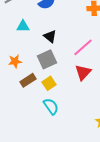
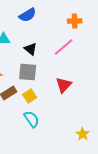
pink line: (83, 47) -> (64, 47), moved
gray square: (47, 59) -> (28, 72), turned 30

